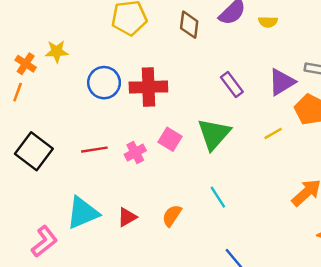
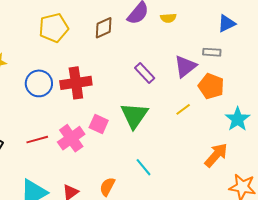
brown diamond: (189, 25) -> (104, 28), turned 65
pink cross: (135, 153) -> (71, 138), size x1.5

